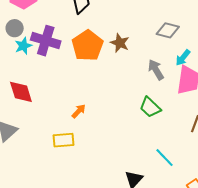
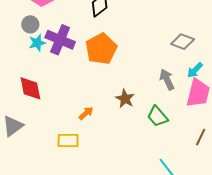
brown star: (120, 43) -> (125, 99), moved

